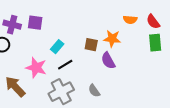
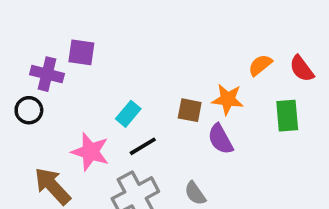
orange semicircle: (130, 20) -> (260, 65), turned 136
purple square: (35, 23) -> (81, 52), moved
green rectangle: (155, 43) -> (287, 116), moved

